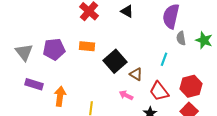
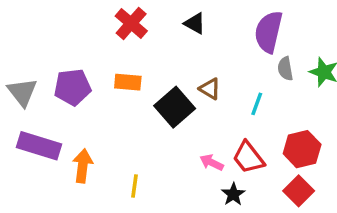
brown triangle: (136, 74) -> (210, 89), moved
purple rectangle: (34, 84) -> (39, 146), size x1.4
pink arrow: (126, 95) -> (212, 162), moved

